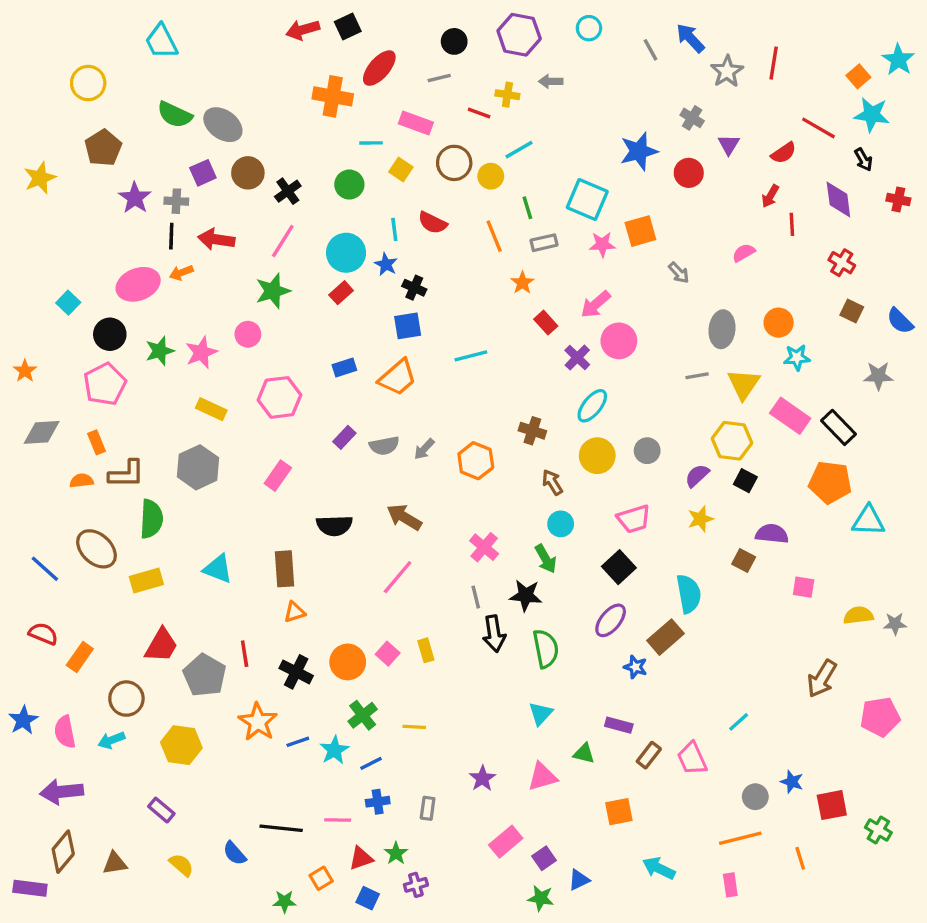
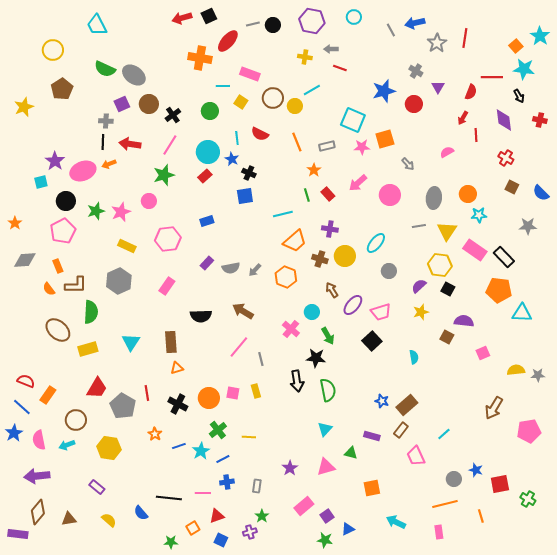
blue arrow: (690, 38) -> (415, 23), turned -60
gray line: (439, 78) -> (253, 24), moved
red line: (479, 113) -> (340, 68), moved
red line: (818, 128) -> (492, 77), turned -30
red semicircle: (784, 153) -> (471, 92), turned -35
purple star: (135, 198) -> (55, 161), moved
green line: (527, 208) -> (307, 195), moved
cyan square: (68, 303) -> (41, 182), turned 32
pink circle: (619, 341) -> (390, 195), moved
purple cross: (577, 358) -> (330, 229), moved, turned -35
orange trapezoid: (398, 377) -> (295, 241), moved
cyan ellipse: (592, 406) -> (376, 243), moved
yellow circle: (597, 456) -> (345, 256), moved
orange semicircle: (82, 481) -> (49, 289), turned -120
cyan circle: (561, 524) -> (312, 312), moved
blue line: (45, 569) -> (22, 407), moved
cyan triangle: (218, 569) -> (131, 342), turned 42
pink square: (804, 587) -> (483, 353), turned -32
cyan semicircle: (689, 594) -> (414, 357), size x0.6
gray line: (476, 597) -> (261, 359), moved
purple ellipse: (611, 620) -> (353, 305), moved
brown rectangle: (665, 637) -> (407, 405), moved
pink square: (388, 654) -> (233, 393), turned -32
orange star: (258, 722) -> (155, 434), size x0.6
brown rectangle: (649, 755) -> (401, 430), moved
green star: (396, 853) -> (262, 516), moved

